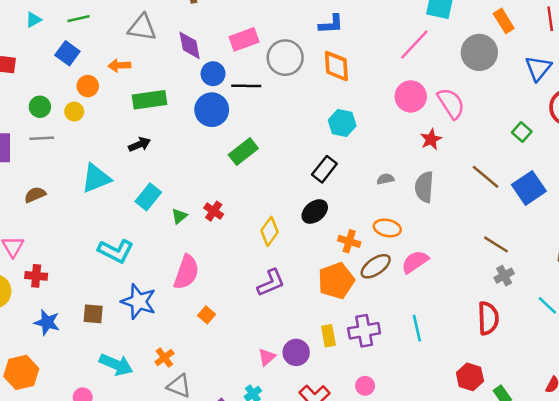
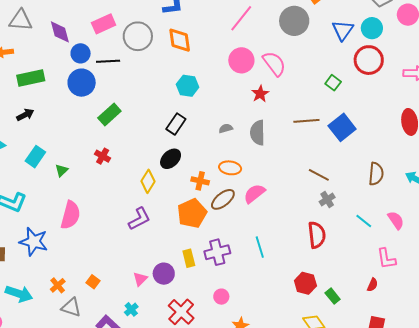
brown line: (486, 177) -> (306, 121), turned -40
red cross: (214, 211) -> (103, 156), moved
yellow diamond: (269, 231) -> (148, 181), moved
orange square: (207, 315) -> (93, 282), moved

